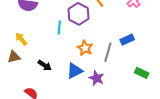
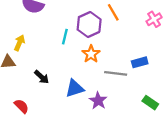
yellow arrow: (21, 39) -> (19, 43), turned 56
orange star: (85, 48) -> (91, 54), moved
gray line: (108, 52) -> (116, 73), turned 72

